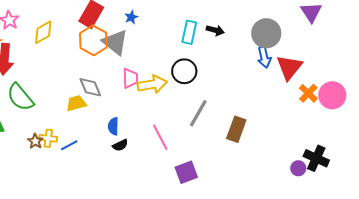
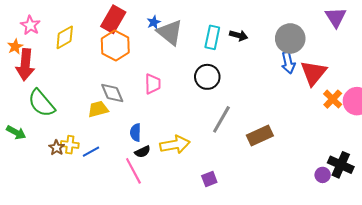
gray triangle: (115, 42) -> (170, 32), moved
yellow arrow: (152, 84) -> (175, 145), moved
brown rectangle: (236, 129) -> (260, 136), turned 45
pink line: (160, 137) -> (133, 171), moved
purple square: (186, 172) -> (209, 179), size x0.7

